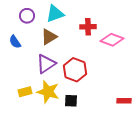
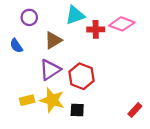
cyan triangle: (55, 14) -> (75, 15), moved
pink diamond: (112, 40) -> (122, 24), moved
red rectangle: (124, 101) -> (135, 110), turned -48

